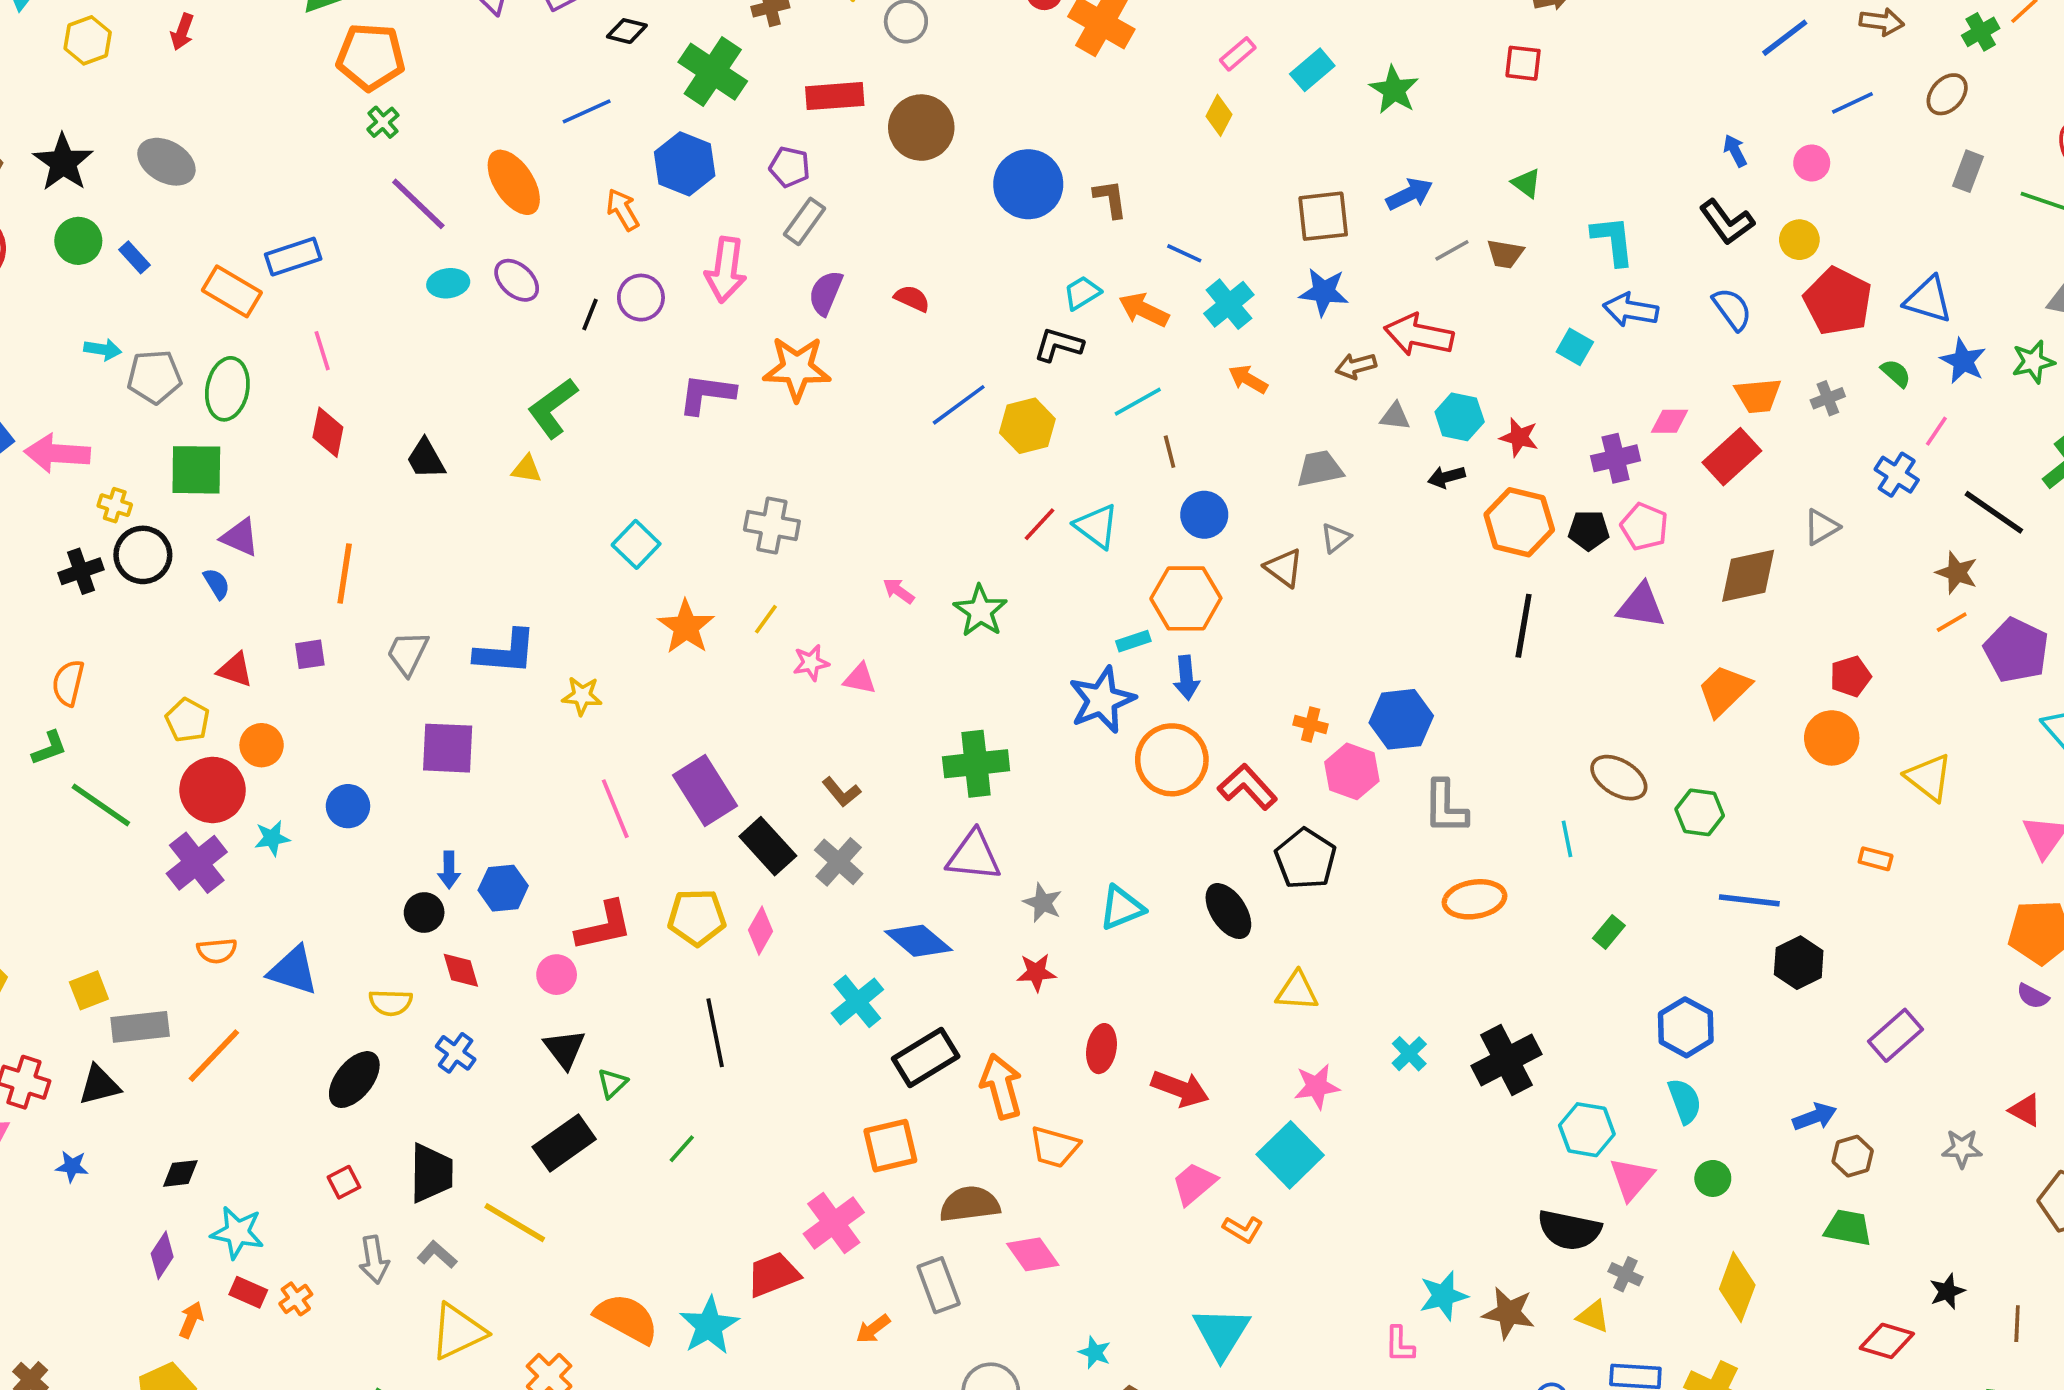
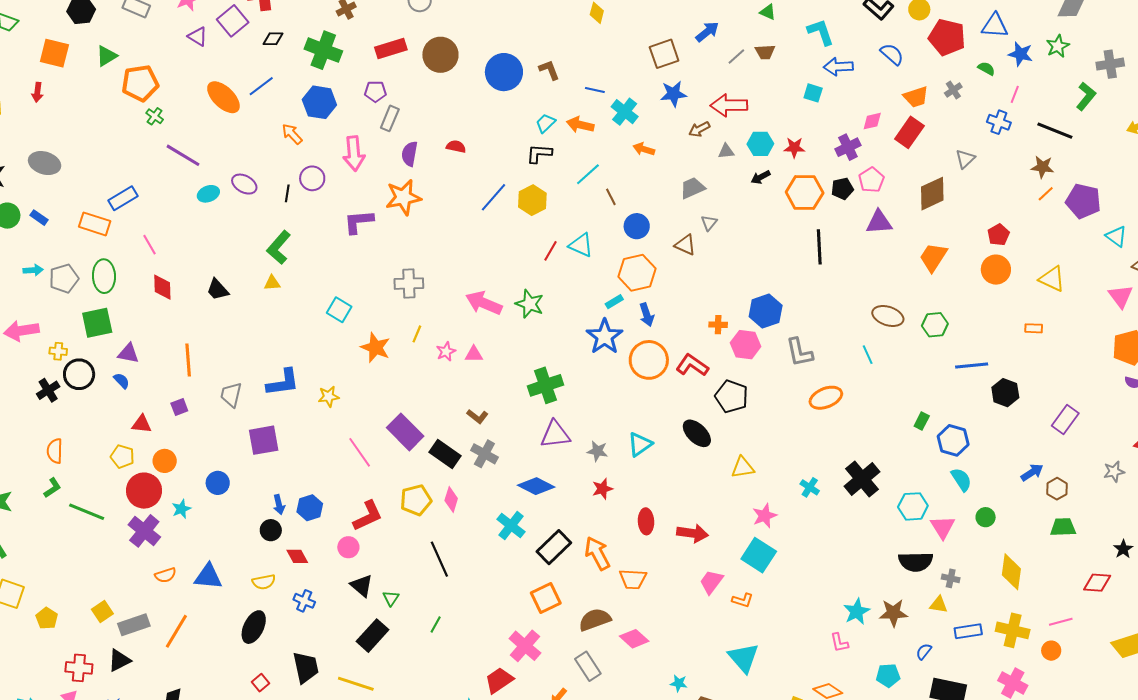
orange ellipse: (514, 182) -> (223, 97), moved
pink pentagon: (1644, 527) -> (871, 180), turned 30
pink arrow: (899, 591) -> (484, 303), size x2.0
green rectangle: (1609, 932) -> (922, 421), moved

